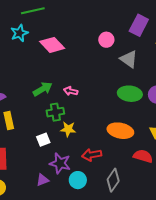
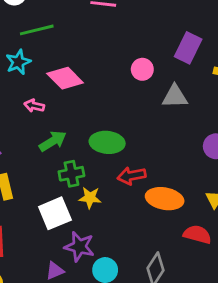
gray triangle: (129, 59) -> (175, 96), turned -36
pink arrow: (71, 91) -> (34, 106), moved
green ellipse: (130, 94) -> (107, 142), moved
white square: (43, 140) -> (55, 213), size x1.6
red arrow: (92, 155) -> (132, 176), moved

